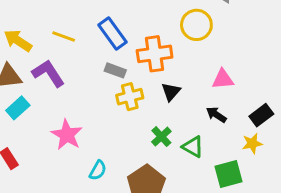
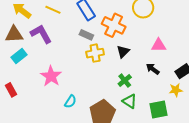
orange cross: (155, 54) -> (114, 25), turned 30
green cross: (161, 137) -> (125, 81), moved
green triangle: (193, 147) -> (130, 101), moved

